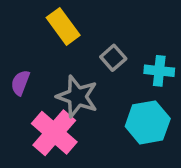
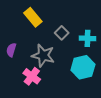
pink cross: (54, 133) -> (32, 76), size x0.7

